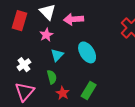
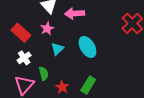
red rectangle: (19, 21) -> (21, 33), moved, turned -66
green semicircle: (52, 77) -> (44, 73), moved

